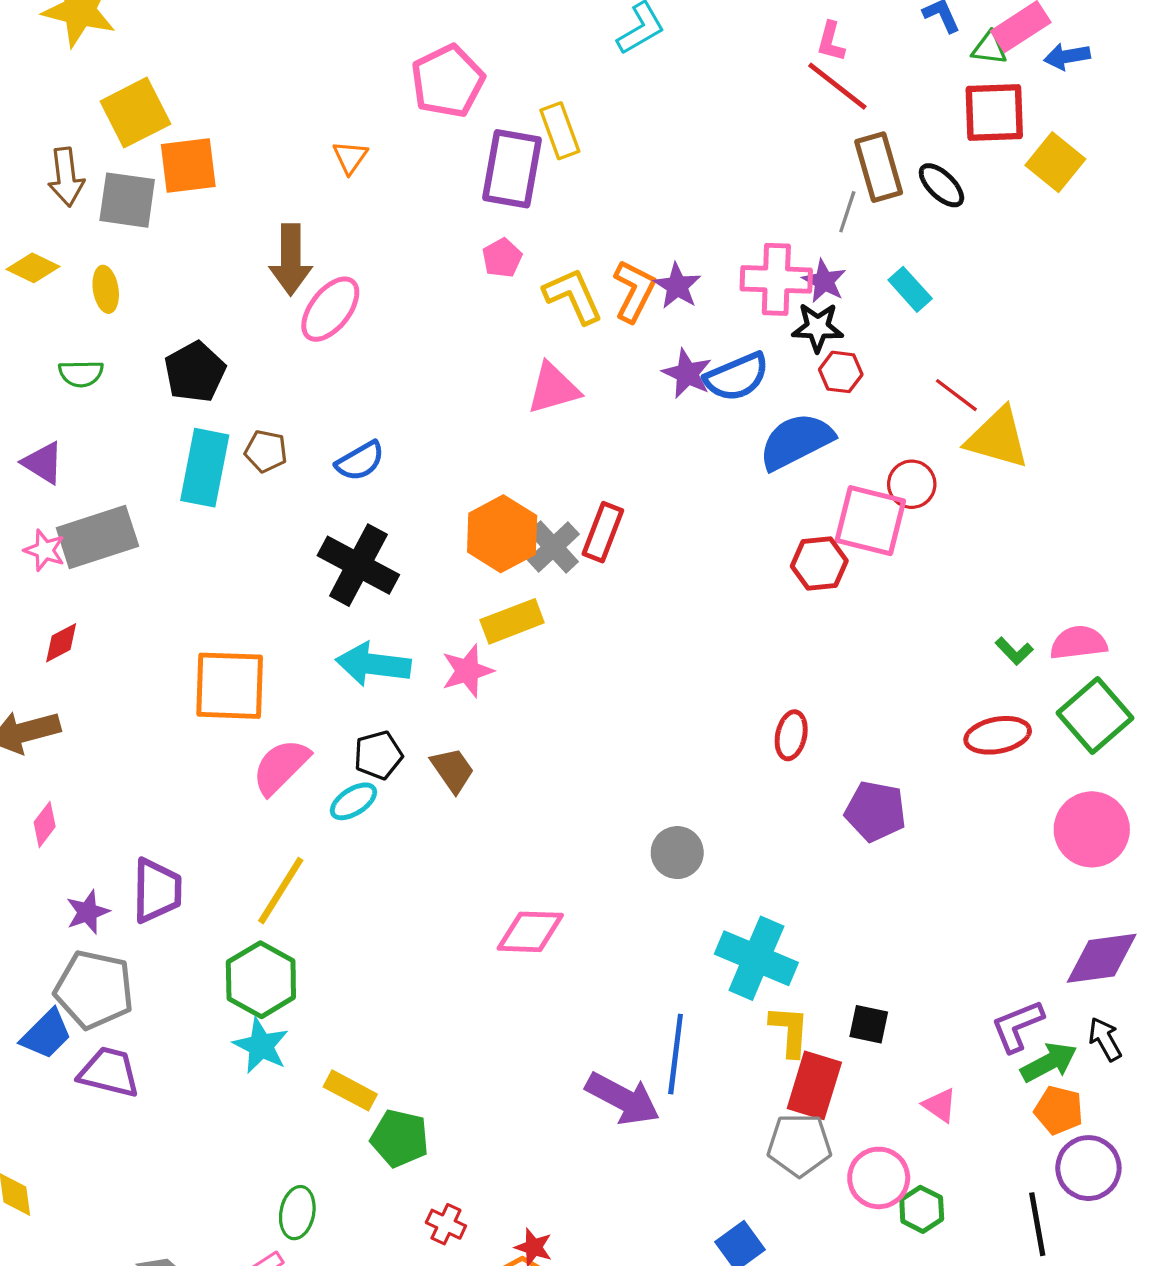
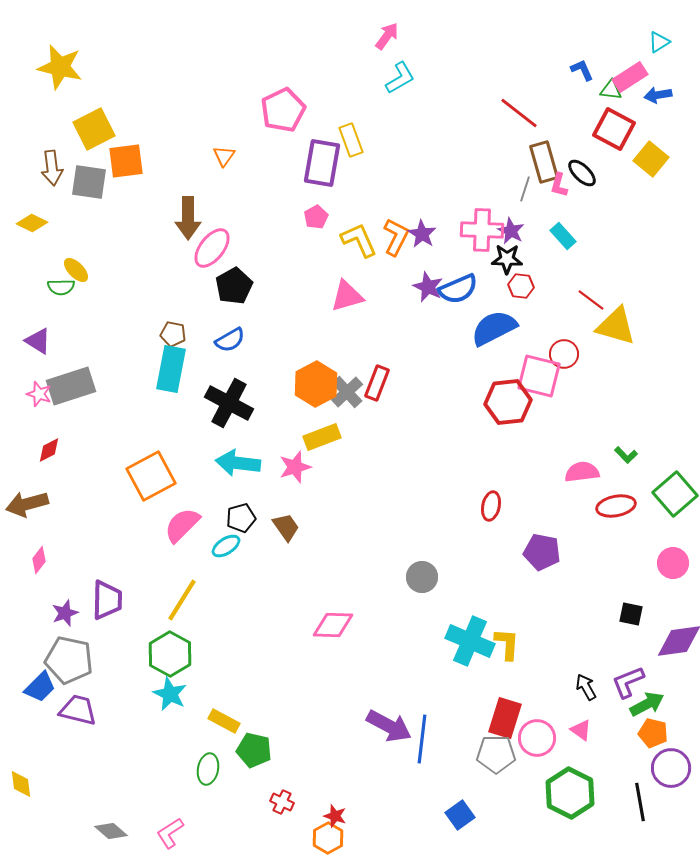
pink L-shape: (831, 42) -> (559, 185), moved
red square: (994, 113) -> (614, 129), turned 30
yellow ellipse: (106, 289) -> (76, 270), moved, turned -36
black pentagon: (195, 372) -> (234, 286), moved
cyan rectangle: (205, 468) -> (171, 369), moved
red hexagon: (819, 563) -> (508, 402), size x1.4
pink semicircle: (1079, 643) -> (582, 472), moved
orange square: (230, 686) -> (151, 476), turned -30
pink circle: (1092, 829) -> (673, 563), size x0.7
black square: (869, 1024) -> (631, 614), moved
yellow L-shape: (790, 1031) -> (507, 644), moved
black arrow: (1105, 1039) -> (586, 687), moved
blue line: (676, 1054) -> (422, 739), moved
pink circle: (879, 1178) -> (537, 738), moved
green hexagon: (922, 1209) -> (570, 793), size x1.8
green ellipse: (297, 1213) -> (208, 769), moved

